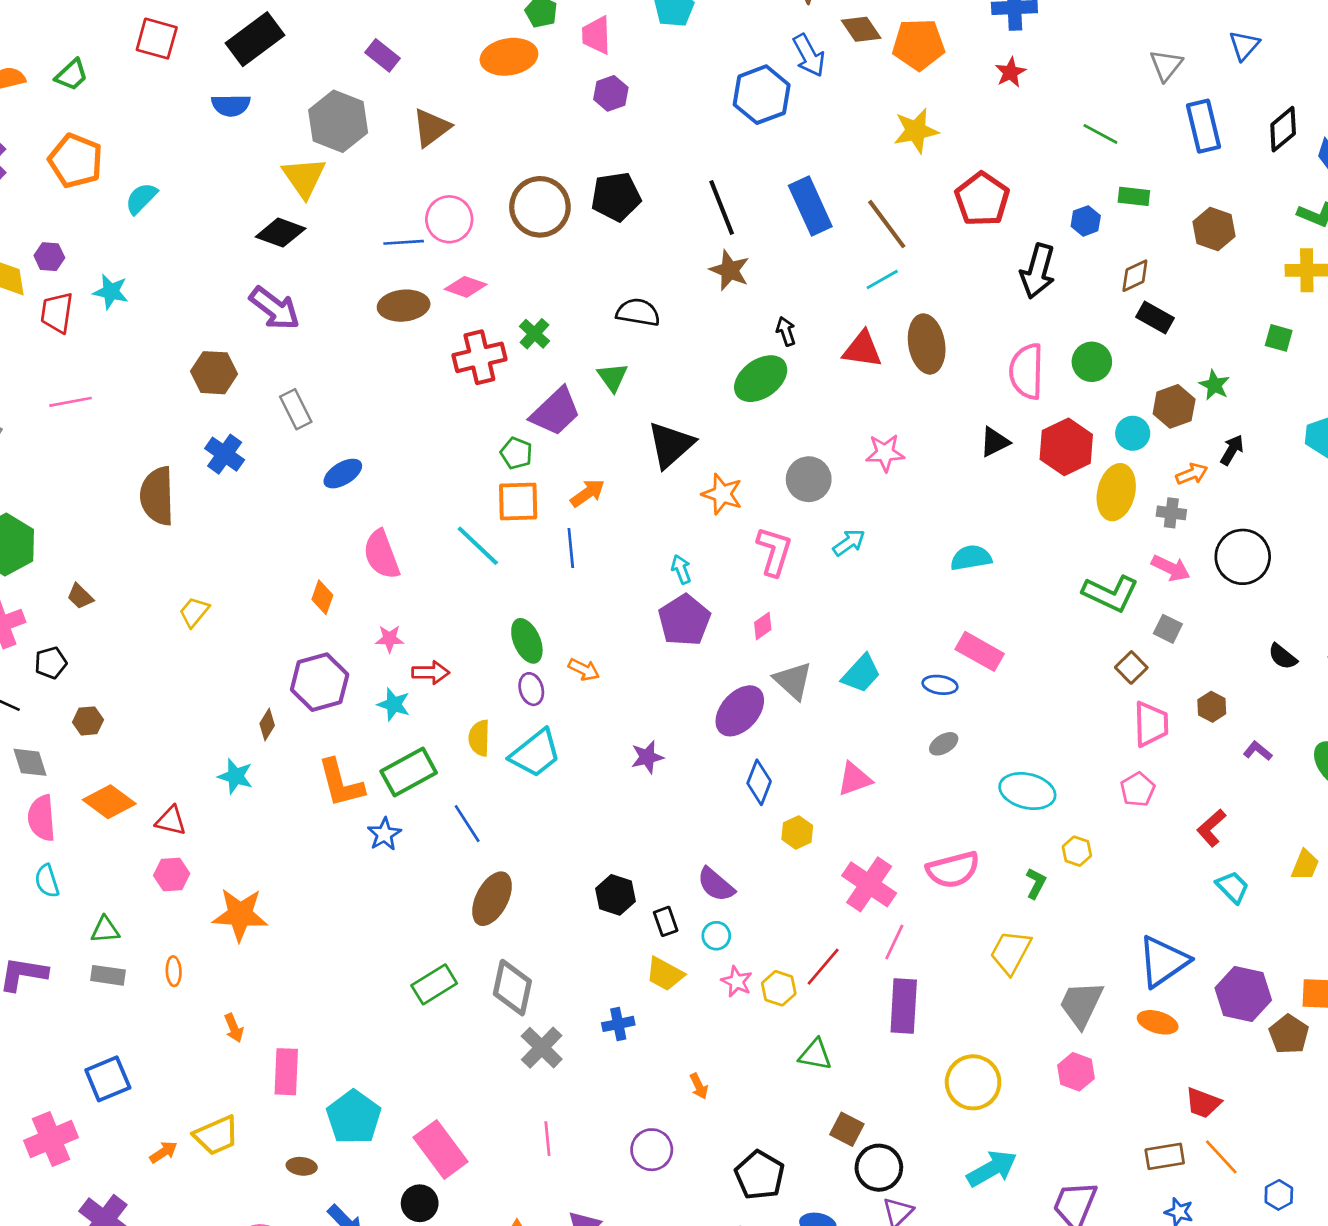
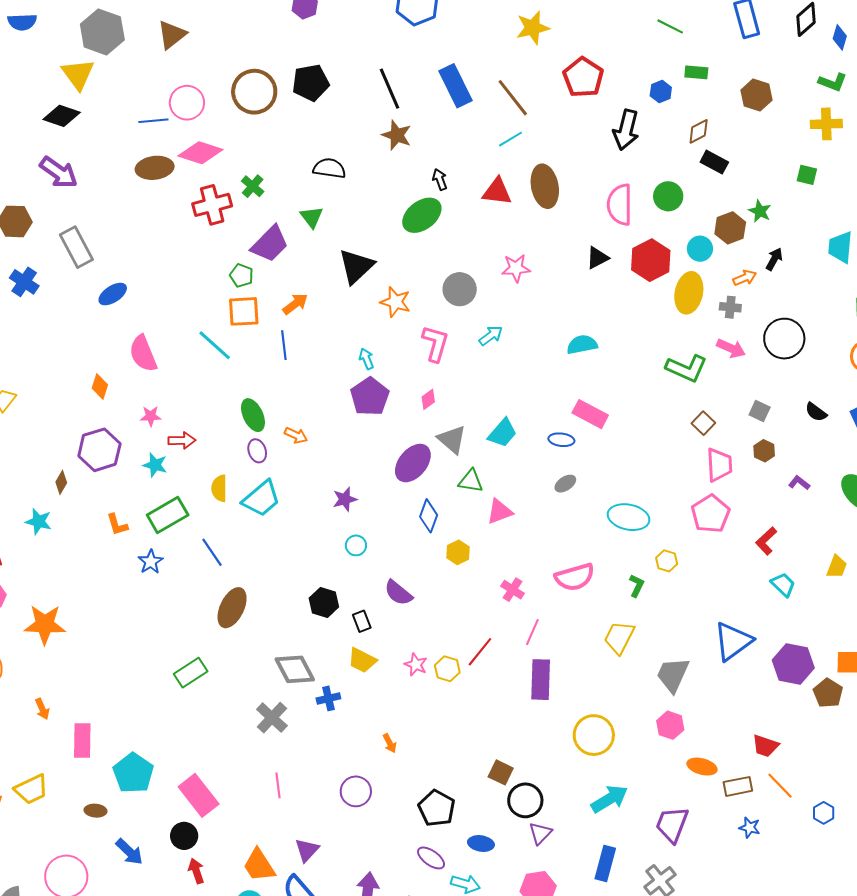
pink diamond: (466, 287) -> (200, 153), size x1.4
gray rectangle: (296, 409) -> (76, 247), size x1.4
gray square: (1168, 629) -> (760, 411), moved
orange L-shape: (341, 783) -> (117, 525), size x0.6
pink pentagon: (1138, 789) -> (711, 514), size x1.5
pink cross: (869, 884) -> (513, 590), size x0.6
cyan circle: (716, 936) -> (356, 545), moved
gray diamond: (512, 988) -> (295, 669), moved, turned -39
orange ellipse: (1158, 1022) -> (702, 767), moved
green triangle: (815, 1055) -> (471, 481), moved

